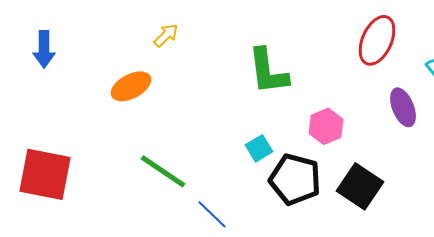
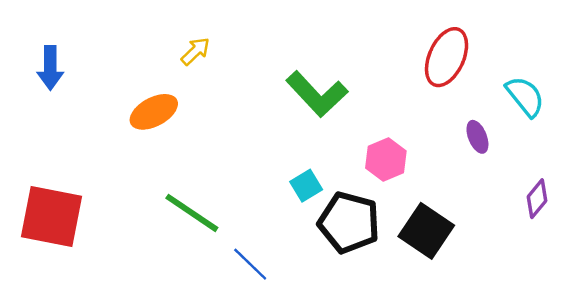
green L-shape: (268, 71) -> (317, 94), turned -36
purple ellipse: (403, 107) -> (477, 137), size x0.7

